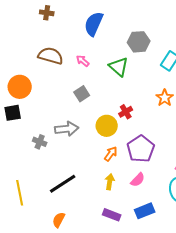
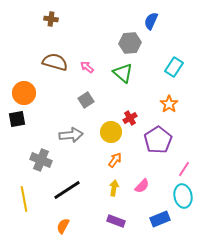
blue semicircle: (94, 24) -> (151, 21), moved, size x0.7
gray hexagon: (139, 42) -> (130, 43), moved
gray cross: (40, 142) -> (41, 160), moved, size x1.5
purple pentagon: (141, 149) -> (158, 140), moved
blue rectangle: (145, 211) -> (160, 219), moved

